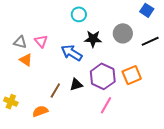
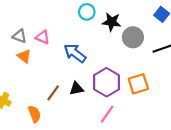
black star: (93, 39) -> (112, 22), moved
pink triangle: (41, 41) -> (43, 37), turned -32
orange semicircle: (40, 111) -> (34, 114), turned 84

